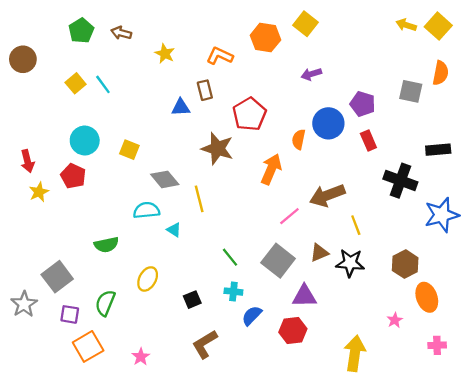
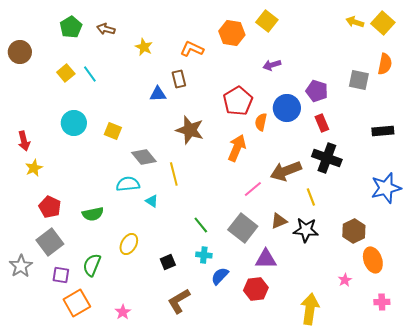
red pentagon: (249, 114) -> (238, 101), moved
red pentagon: (73, 176) -> (50, 207), moved
black cross: (400, 181) -> (327, 158), moved

